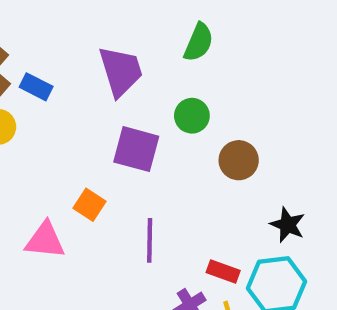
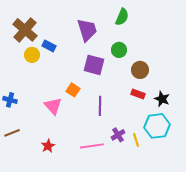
blue rectangle: (36, 87) -> (49, 46), moved
pink triangle: (45, 240) -> (53, 106), turned 42
red rectangle: (223, 271) -> (138, 94), moved

